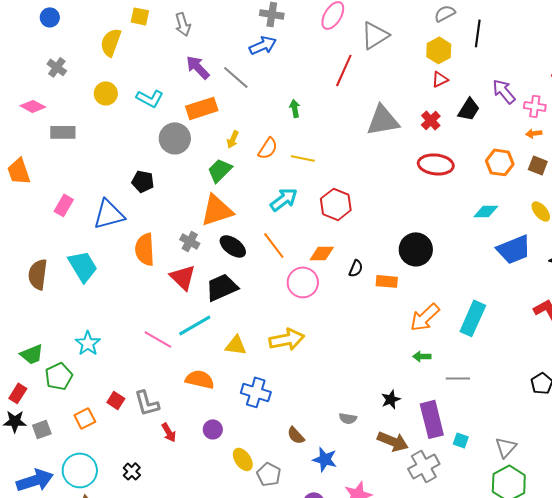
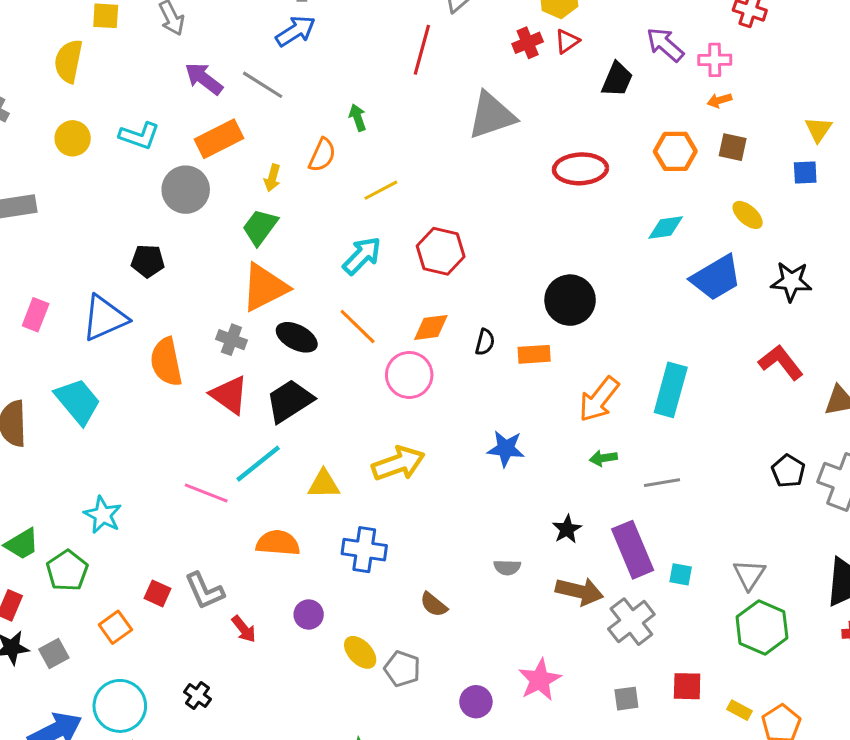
red cross: (431, 120) -> (528, 43), moved, turned 30
orange semicircle: (268, 148) -> (322, 155), moved
yellow line: (303, 158) -> (381, 190), turned -30
blue star: (325, 459) -> (506, 449), moved

